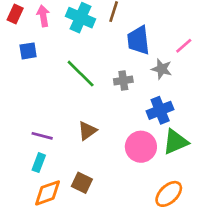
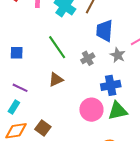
blue square: (28, 51) -> (17, 53), moved
gray cross: (123, 81) -> (88, 58), turned -32
brown triangle: (87, 131) -> (56, 79), moved

